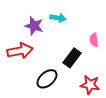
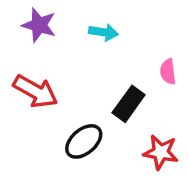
purple star: (34, 26) -> (39, 25), moved
red arrow: (20, 51) -> (35, 91), turned 40

